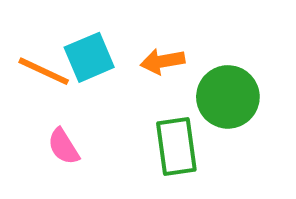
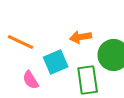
cyan square: (89, 57) -> (56, 62), moved

